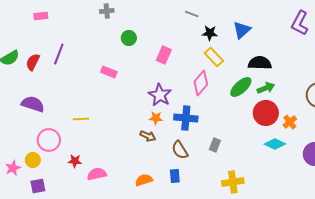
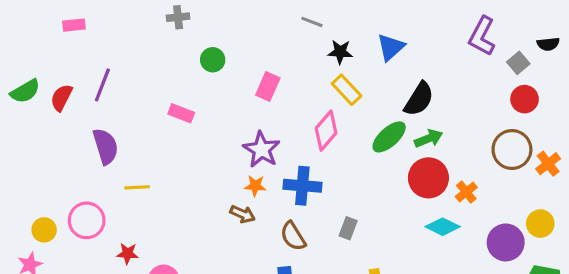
black semicircle: (260, 63) -> (419, 99), turned 120
purple semicircle: (33, 104) -> (106, 146), moved, turned 55
yellow circle: (33, 160) -> (44, 230), moved

